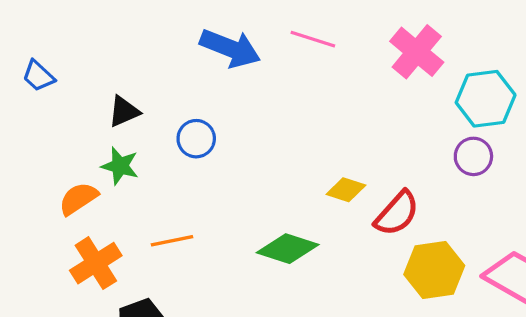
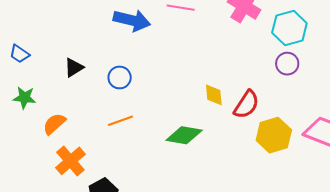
green star: (120, 166) -> (24, 98), moved
yellow diamond: (346, 190) -> (214, 95), turned 75
orange line: (172, 241) -> (120, 121), moved

